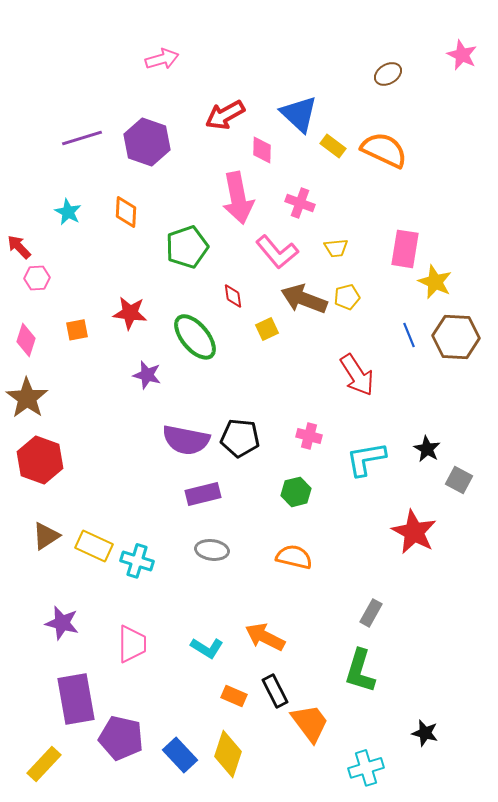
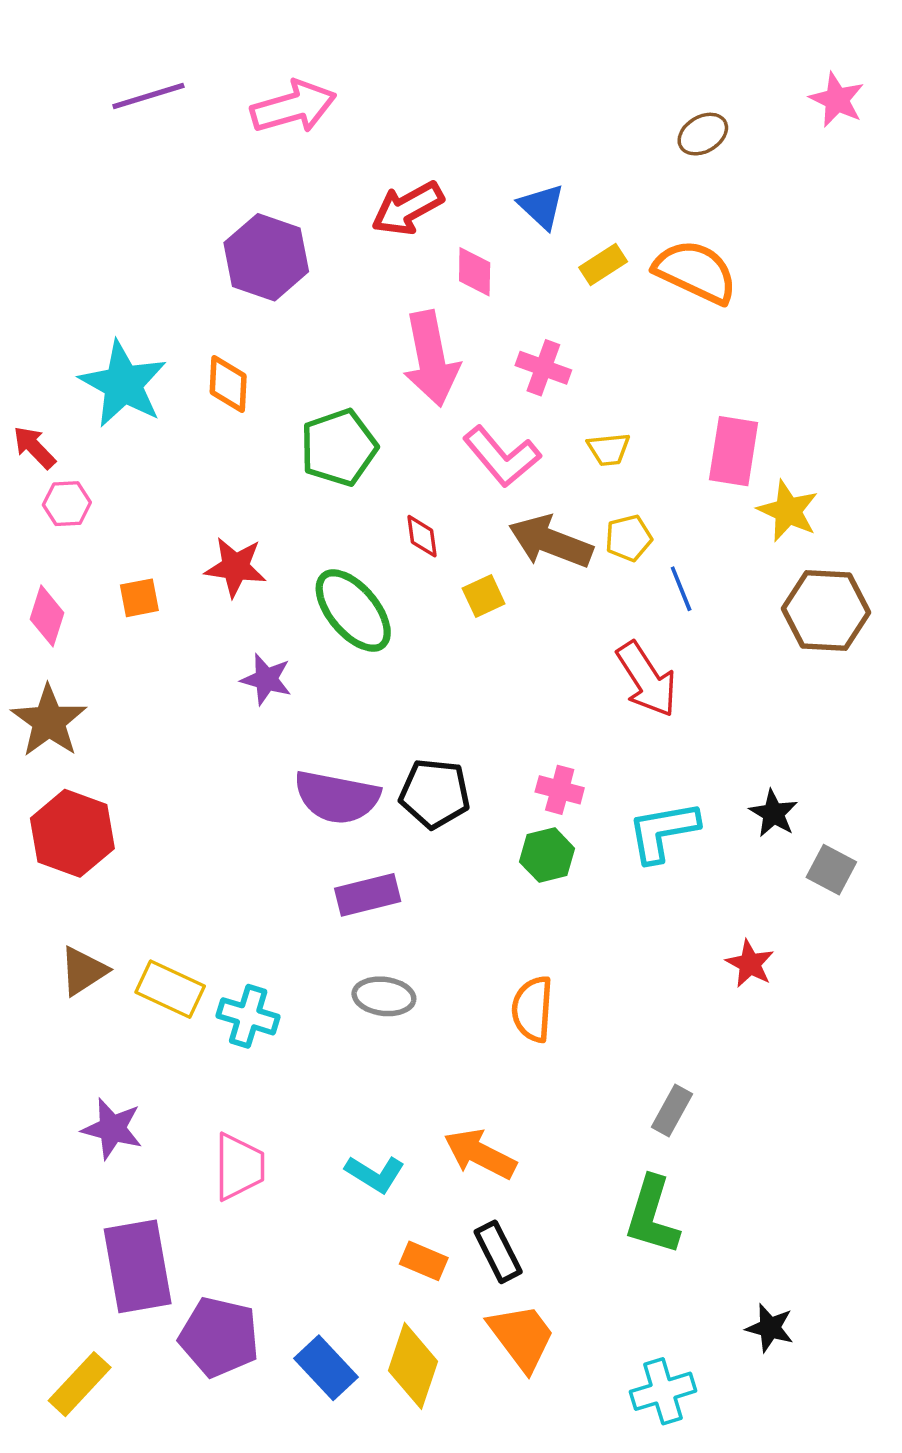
pink arrow: (162, 59) -> (293, 107), size x1.4
blue triangle: (299, 114) -> (542, 207), size x0.7
purple line: (82, 138) -> (148, 96), moved
yellow rectangle: (333, 146) -> (603, 264), turned -70
cyan star: (68, 212) -> (123, 384), size x1.8
blue line: (409, 335) -> (681, 589), moved
green hexagon: (296, 492) -> (547, 855), moved
red star: (414, 532) -> (750, 964), size x0.6
orange semicircle: (294, 557) -> (533, 1009), turned -99
orange trapezoid: (310, 723) -> (522, 1337), moved

